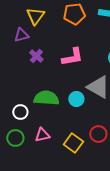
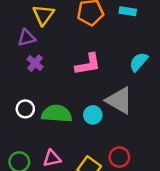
purple cross: (36, 56) -> (35, 63), moved
white circle: (20, 112) -> (25, 109), moved

